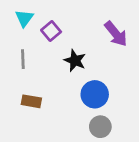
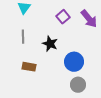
purple square: (51, 31) -> (63, 17), moved
black star: (75, 61) -> (50, 44), moved

